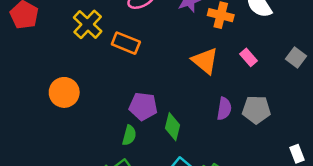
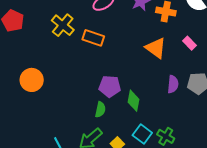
orange circle: (64, 92) -> (32, 80), moved

